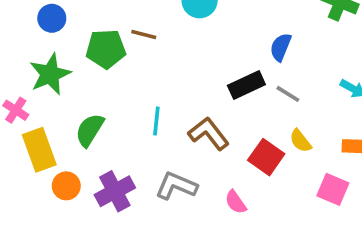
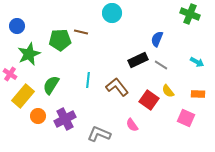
blue circle: (52, 18) -> (17, 26), moved
yellow rectangle: (39, 150) -> (23, 96), turned 60
gray L-shape: (176, 186) -> (99, 134), moved

